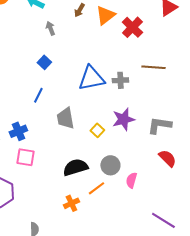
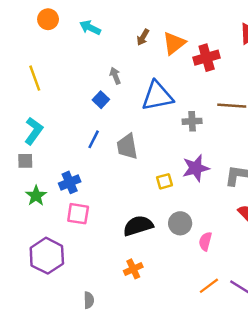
red cross: (132, 27) -> (207, 58), turned 30
gray arrow: (50, 28) -> (115, 76), moved
blue triangle: (91, 78) -> (157, 96), moved
gray trapezoid: (65, 118) -> (127, 146), moved
yellow square: (97, 130) -> (164, 181), turned 32
orange line: (96, 188) -> (209, 286), moved

